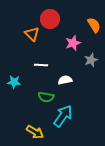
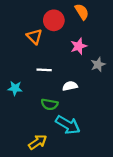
orange semicircle: (94, 25) -> (82, 12), moved
cyan arrow: (63, 116) -> (68, 125), turned 85
yellow arrow: (35, 132) -> (38, 142), turned -66

